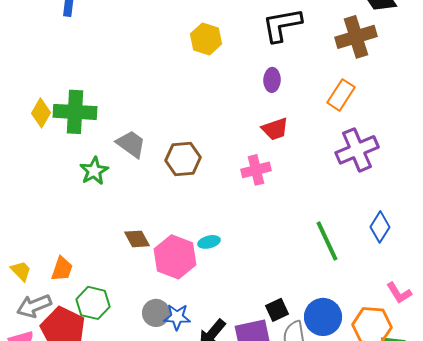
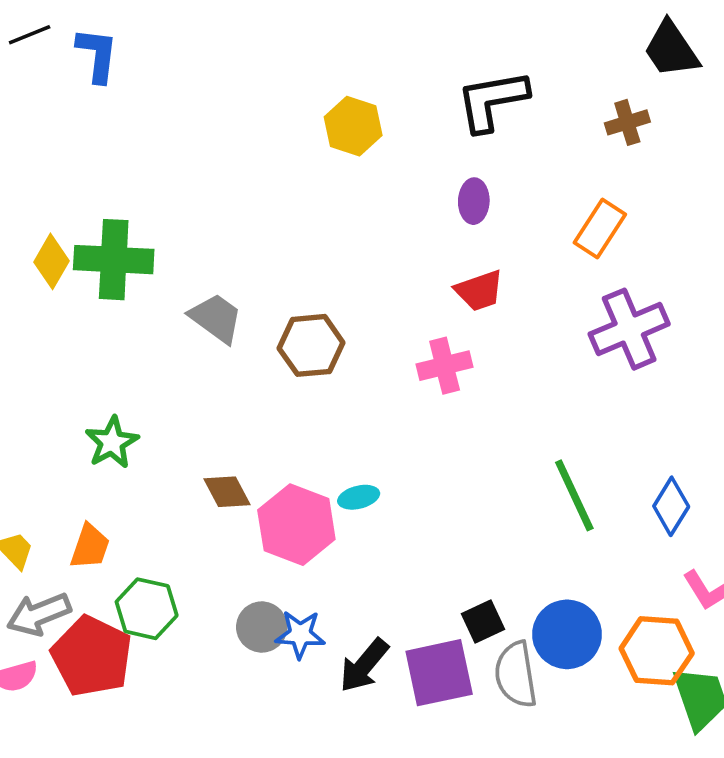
brown cross: (356, 37) -> (627, 122), size x0.6
green star: (94, 171) -> (112, 442), moved
blue diamond: (380, 227) -> (671, 506), moved

